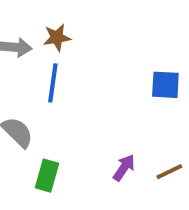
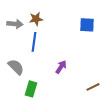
blue square: (165, 85) -> (87, 25), moved
purple arrow: (124, 168) -> (61, 67), moved

